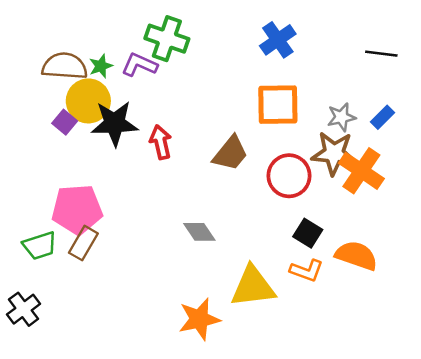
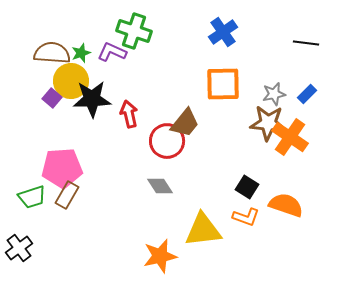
red circle: (289, 176) -> (167, 141), moved

